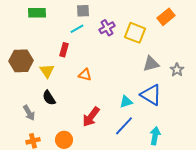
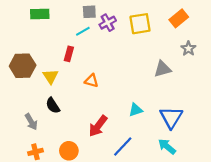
purple cross: (107, 28) -> (108, 23), moved
yellow square: (135, 33) -> (140, 24), moved, turned -30
gray star: (177, 70) -> (188, 48), moved
blue triangle: (151, 95) -> (171, 117), moved, turned 30
blue line: (124, 126) -> (123, 146), moved
cyan arrow: (155, 136) -> (167, 146), turned -60

